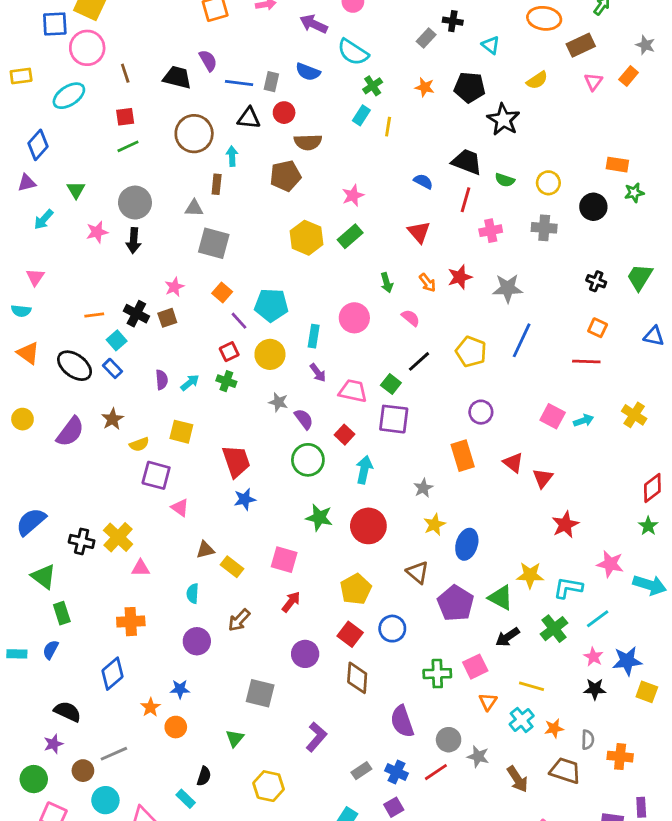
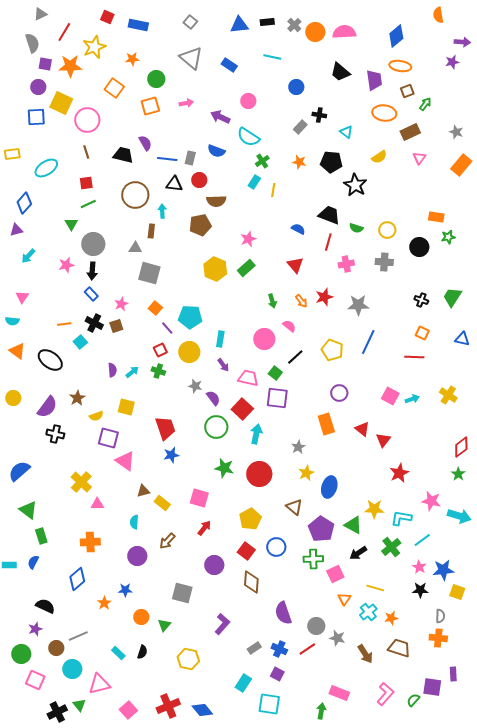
pink circle: (87, 48) -> (87, 120), moved
orange rectangle: (629, 76) -> (461, 165), moved, size x1.5
green triangle: (76, 190) -> (71, 224), moved
pink circle: (354, 318) -> (264, 339), moved
blue rectangle: (112, 368) -> (91, 294), moved
red square: (344, 435) -> (242, 409), size x1.5
pink triangle: (180, 508) -> (125, 461), size x1.5
black cross: (82, 541) -> (55, 434), moved
green cross: (437, 674) -> (313, 559), moved
orange circle: (176, 727) -> (141, 617), moved
gray semicircle: (588, 740) -> (440, 616), moved
cyan rectangle: (186, 799) -> (118, 653), moved
purple square: (394, 807) -> (277, 674), turned -32

